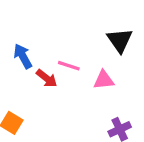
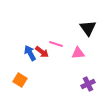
blue arrow: (23, 56) -> (30, 53), moved

